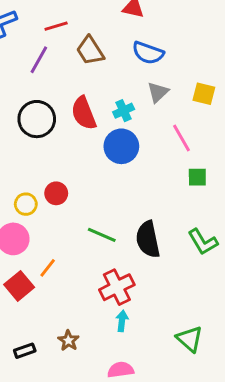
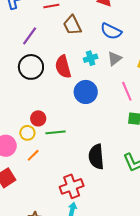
purple line: (39, 60) -> (30, 36), moved
cyan cross: (124, 111) -> (91, 58), moved
yellow circle: (26, 204) -> (27, 133), moved
green line: (102, 235) -> (55, 132), moved, turned -36
orange line: (48, 268) -> (33, 155), moved

